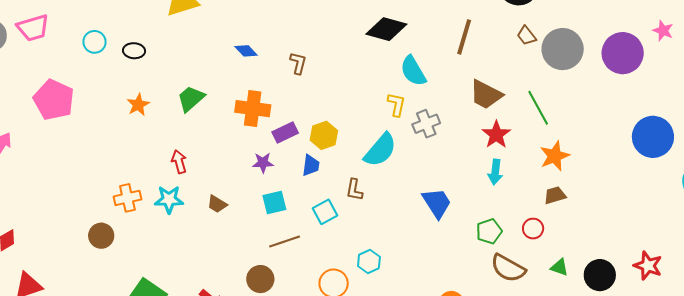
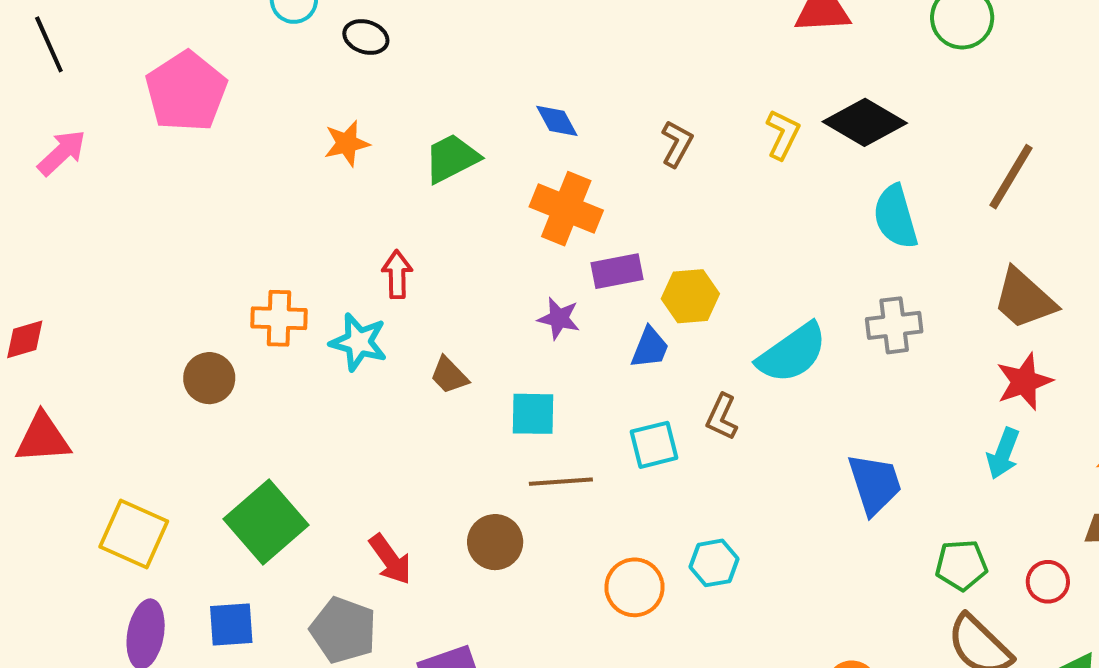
blue diamond: (246, 51) -> (557, 121), moved
yellow L-shape: (396, 104) -> (783, 134), moved
cyan square: (274, 202) -> (533, 414), moved

